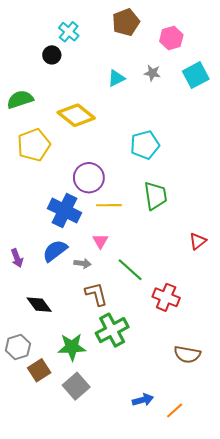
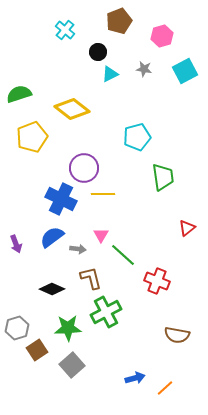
black circle: (52, 55) -> (98, 52), moved
green trapezoid: (155, 196) -> (163, 177), moved
pink triangle: (100, 241) -> (101, 235), moved
black diamond: (39, 305) -> (52, 289), moved, turned -30

